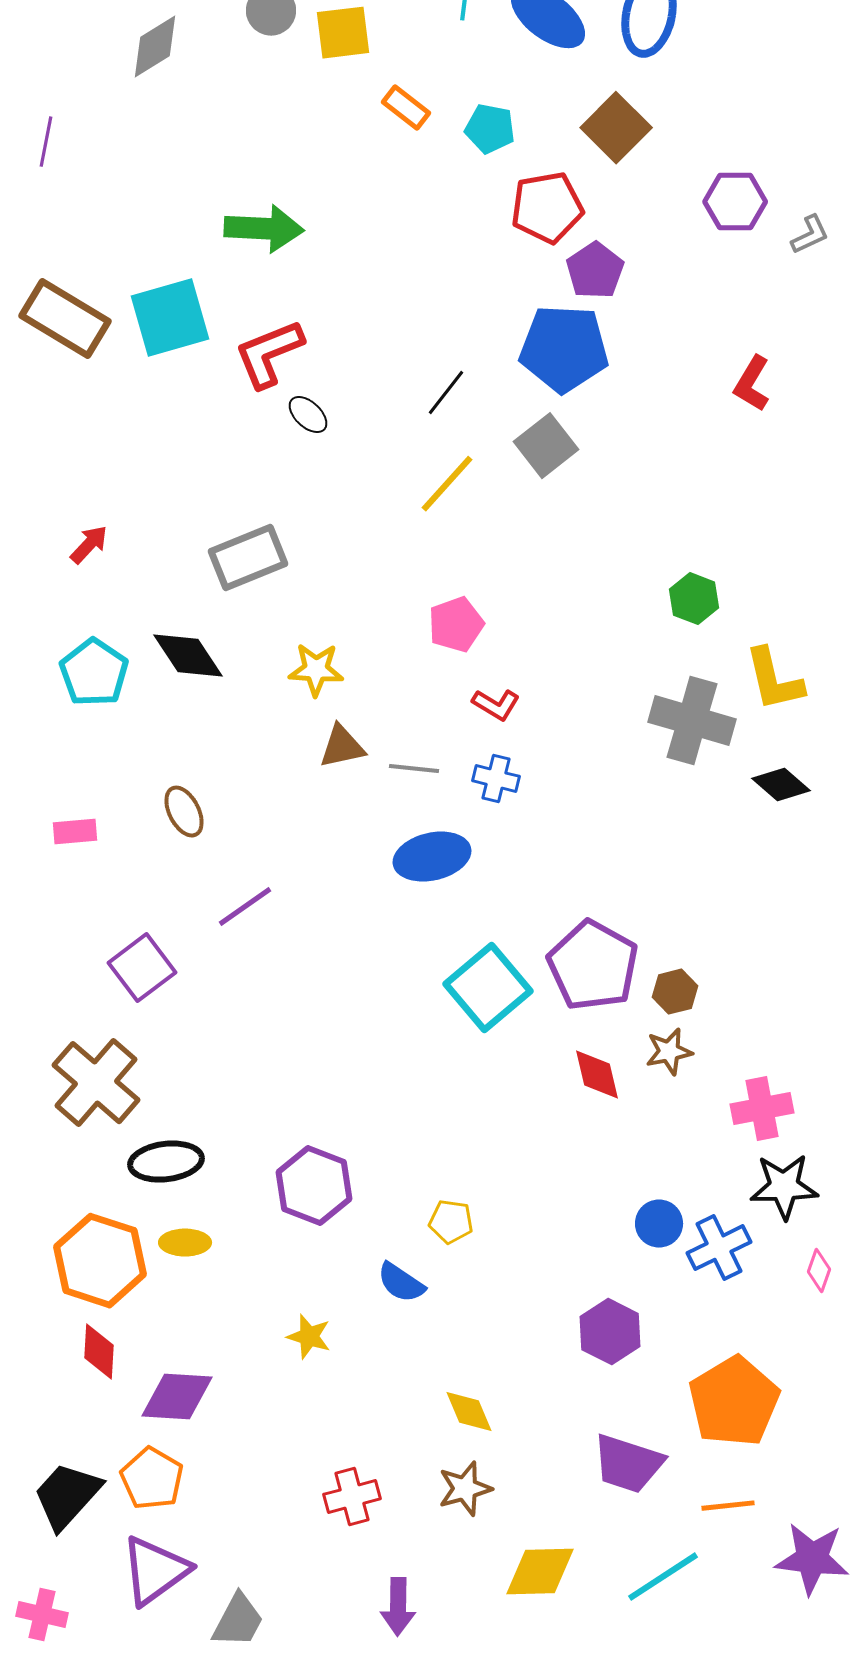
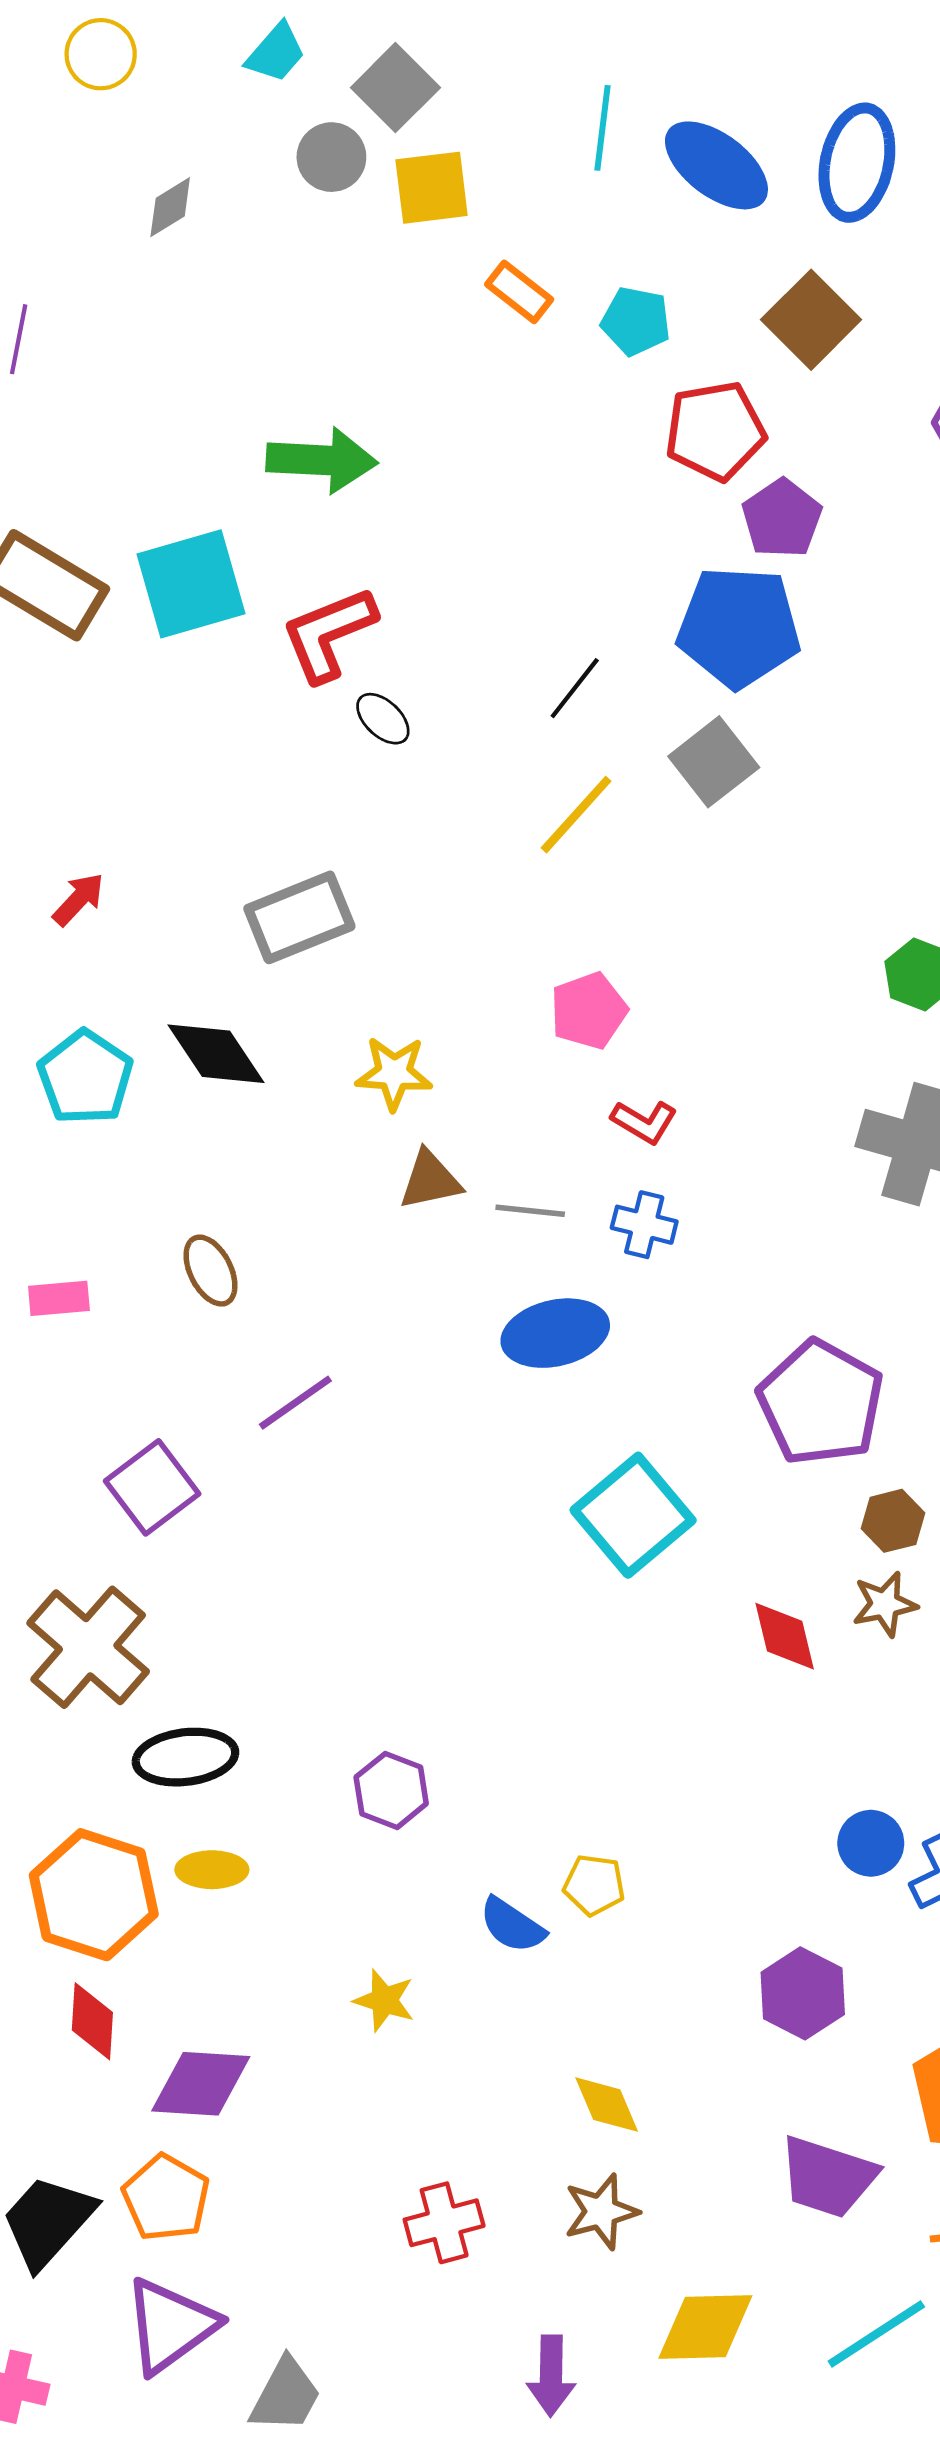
gray diamond: (155, 47) -> (170, 207), size x0.7
purple pentagon: (593, 966) -> (821, 1403), moved
purple hexagon: (314, 1186) -> (391, 1790), size x0.7
yellow pentagon: (451, 1222) -> (594, 1885), moved
purple arrow: (398, 1607) -> (551, 2376), moved

